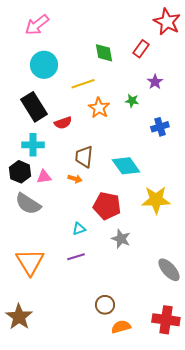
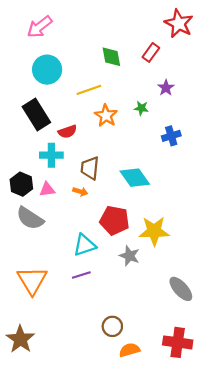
cyan cross: (33, 145) -> (51, 155), moved
yellow star: (156, 200) -> (154, 231), moved
cyan triangle: (79, 229) -> (85, 245), size x1.6

